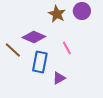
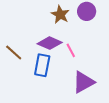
purple diamond: (34, 37) -> (50, 43), moved
purple triangle: (59, 78) -> (83, 82), moved, size x1.6

